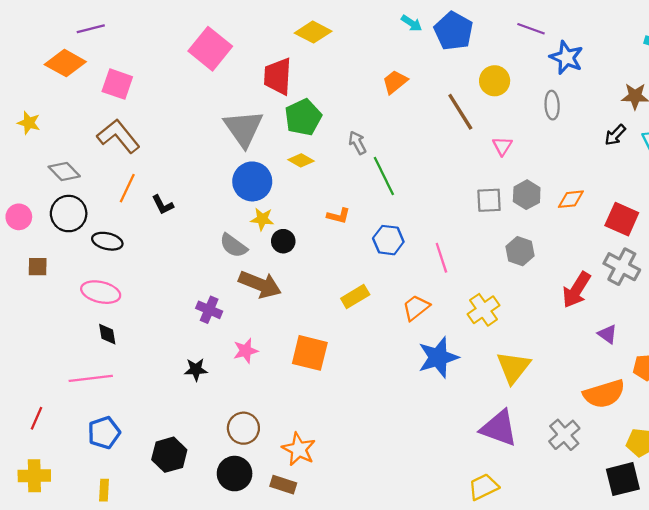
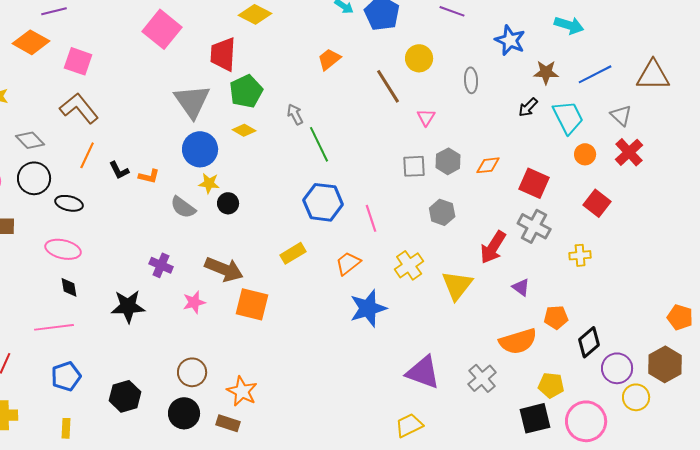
blue star: (566, 58) -> (510, 40), moved
orange L-shape: (339, 216) -> (149, 176), moved
blue hexagon: (388, 240) -> (323, 202), size x1.4
brown arrow: (260, 284) -> (224, 269), moved
yellow triangle: (513, 367) -> (457, 285), moved
black star: (196, 370) -> (128, 306), moved, size x1.6

